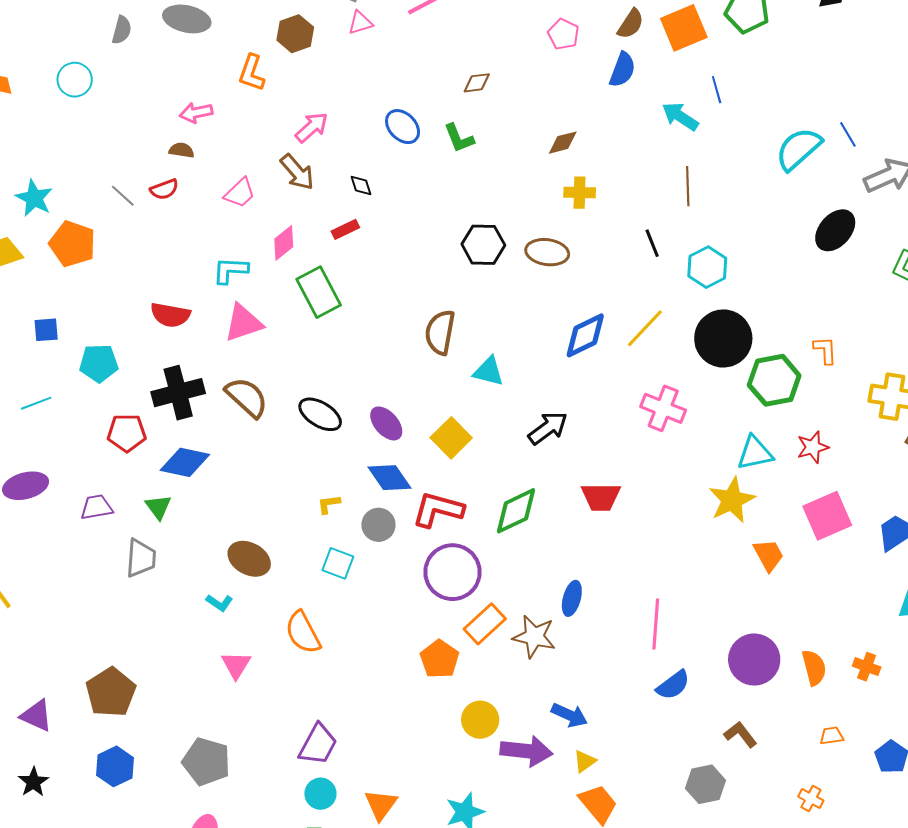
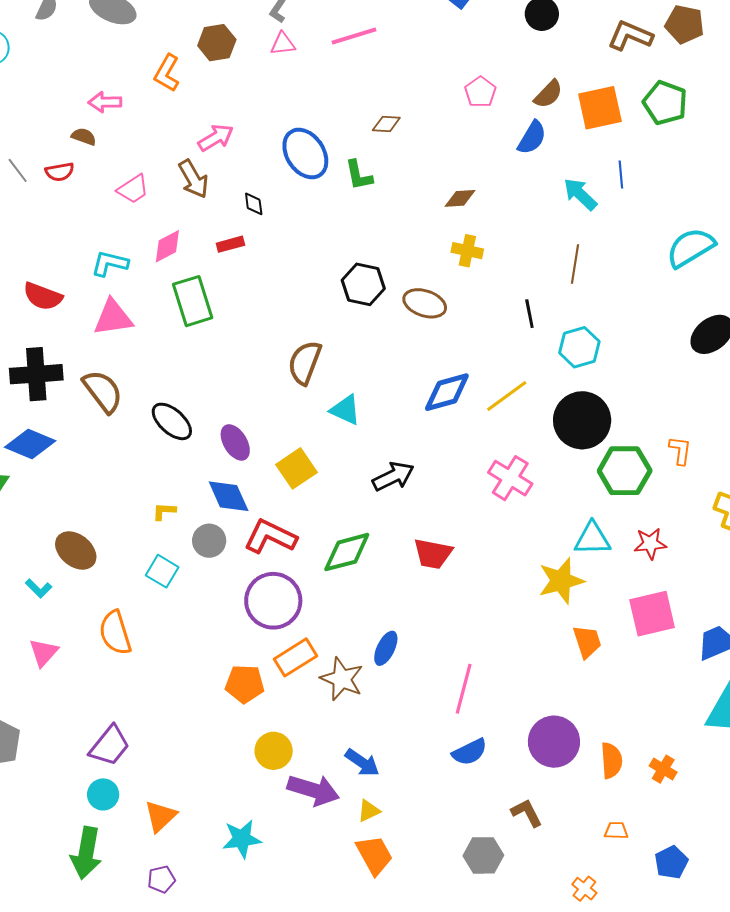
blue ellipse: (403, 127) -> (305, 154), size x1.4
orange pentagon: (440, 659) -> (245, 684), turned 30

